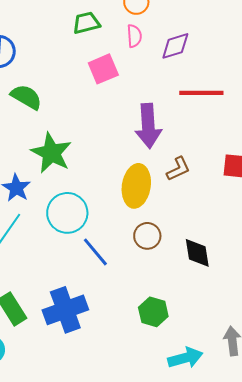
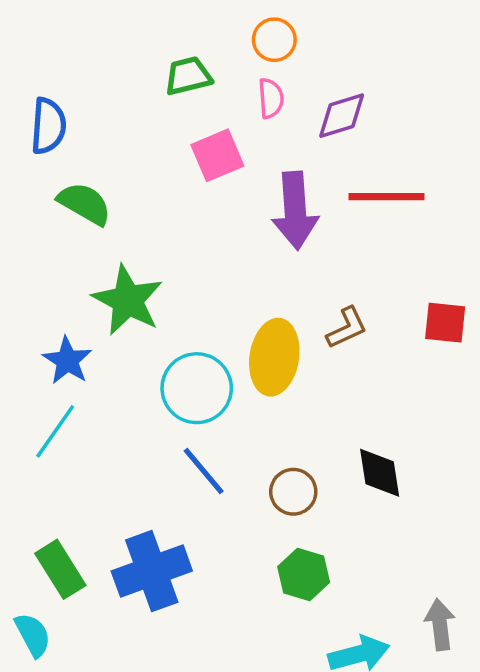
purple arrow: (148, 126) -> (295, 210), moved
cyan circle: (67, 213) -> (197, 388), moved
brown circle: (147, 236) -> (293, 492), moved

